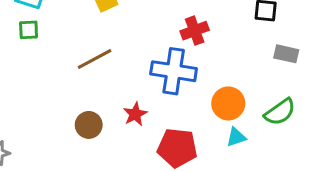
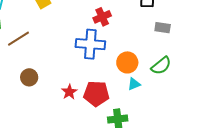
brown line: (95, 59) -> (19, 39), moved
red star: (135, 114) -> (69, 92), moved
brown circle: (89, 125) -> (29, 77), moved

